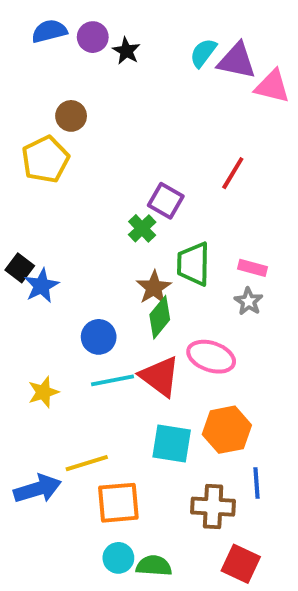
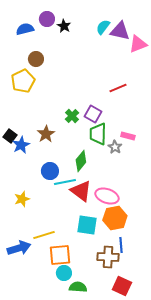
blue semicircle: (49, 31) -> (25, 29), moved
pink triangle: (272, 86) -> (138, 44), turned -36
red line: (233, 173) -> (118, 88), turned 36
purple square: (166, 201) -> (93, 114), moved
brown star: (154, 288) -> (46, 134), moved
gray star: (249, 301) -> (115, 147), moved
pink ellipse: (211, 357) -> (107, 196), moved
cyan line: (112, 380) -> (65, 182), moved
blue line: (256, 483) -> (121, 245), moved
cyan circle: (118, 558) -> (64, 273), moved

